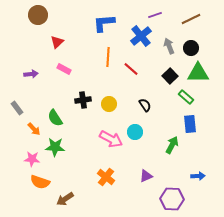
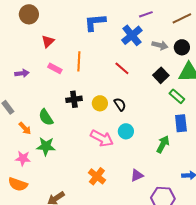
gray arrow: (169, 46) -> (160, 45), turned 126
orange line: (108, 57) -> (79, 61), moved
black semicircle: (145, 105) -> (120, 104), moved
orange semicircle: (40, 182) -> (18, 184), moved

